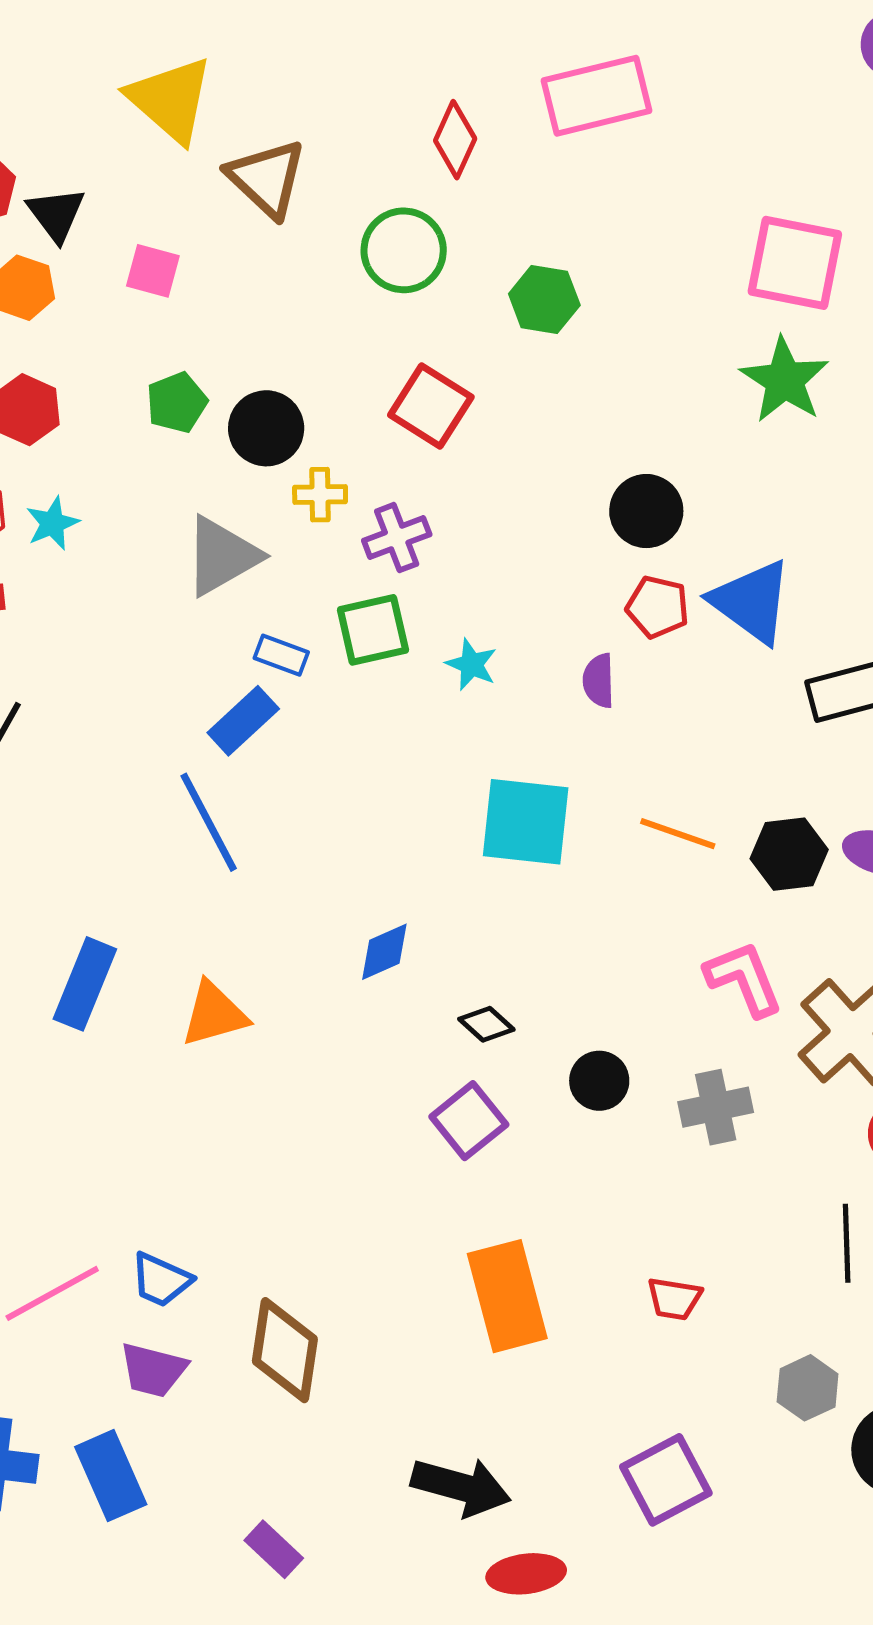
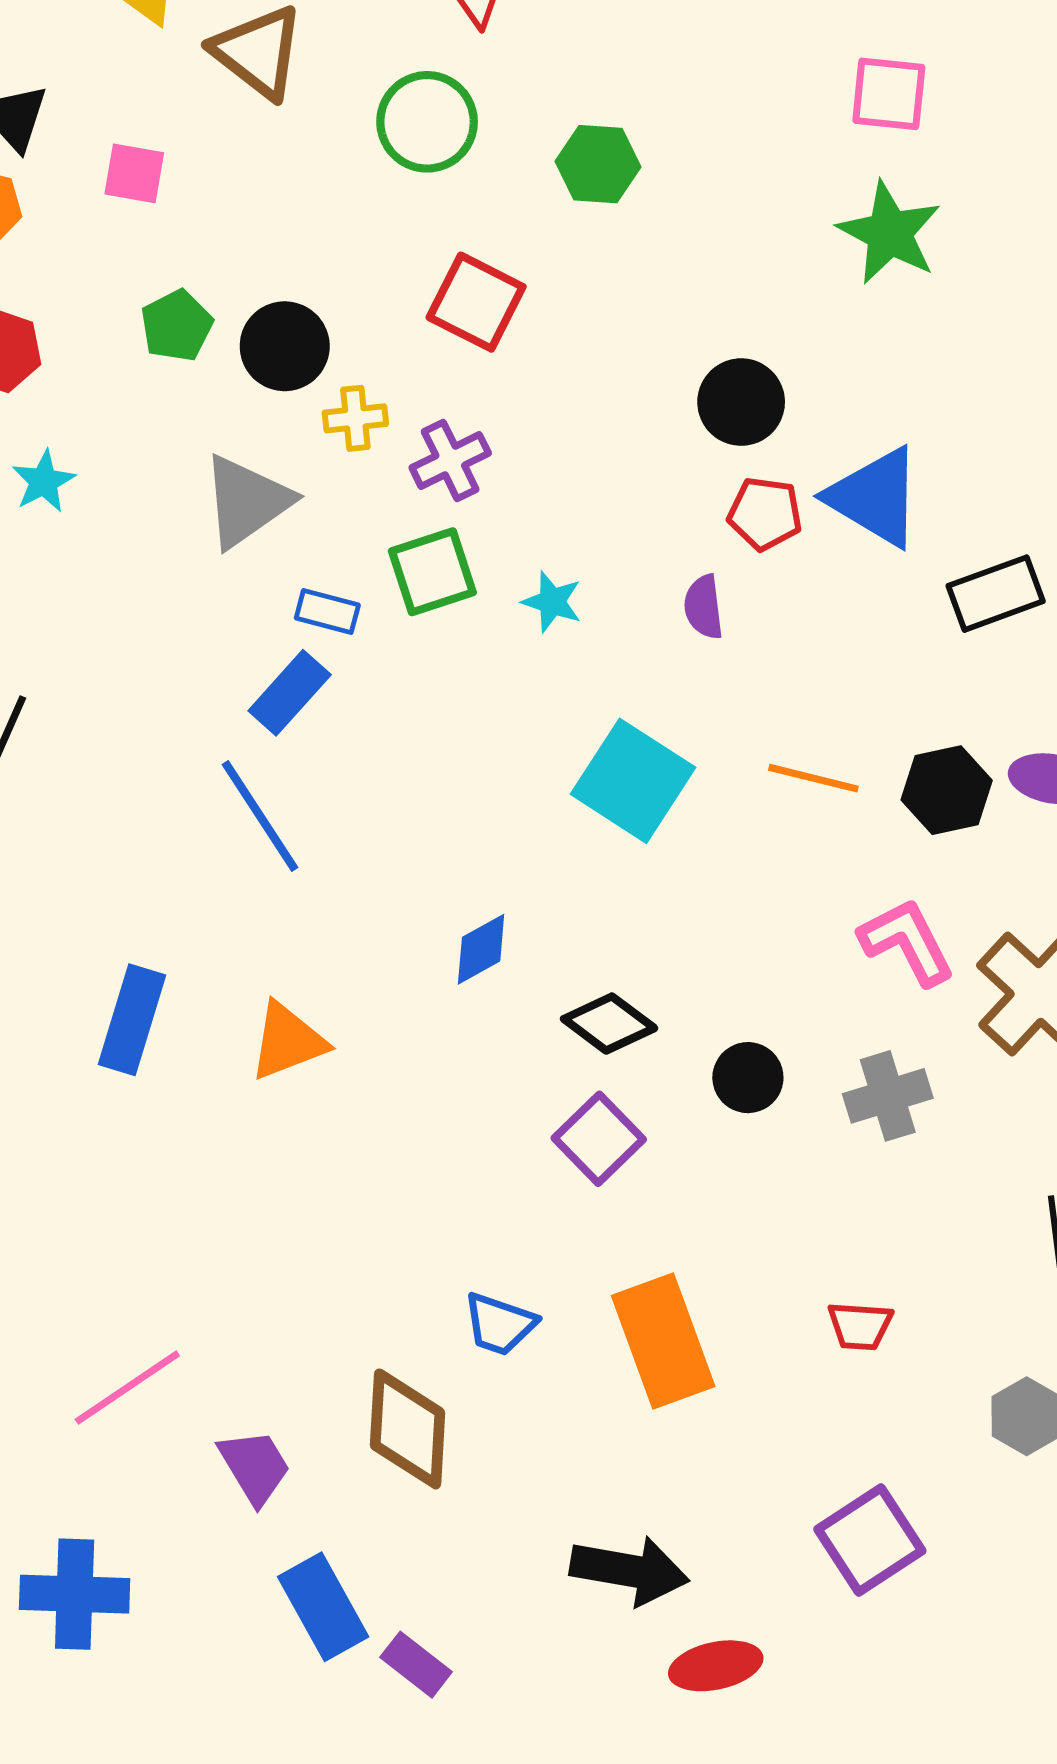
pink square: (795, 263) -> (889, 94), size x0.7
cyan square: (526, 822) -> (633, 781), turned 32
black diamond: (486, 1024) -> (609, 1024), size x1.4
blue trapezoid: (161, 1280) -> (500, 1324), moved
purple trapezoid: (153, 1370) -> (255, 1467), turned -130
blue rectangle: (111, 1476) -> (323, 1607), moved

